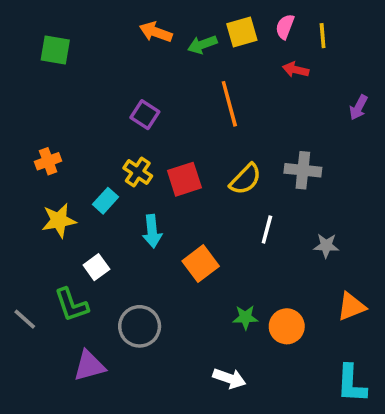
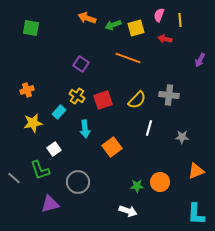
yellow square: (242, 32) -> (136, 28), moved
orange line: (229, 104) -> (128, 58), turned -55
green star: (245, 317) -> (137, 186), moved

